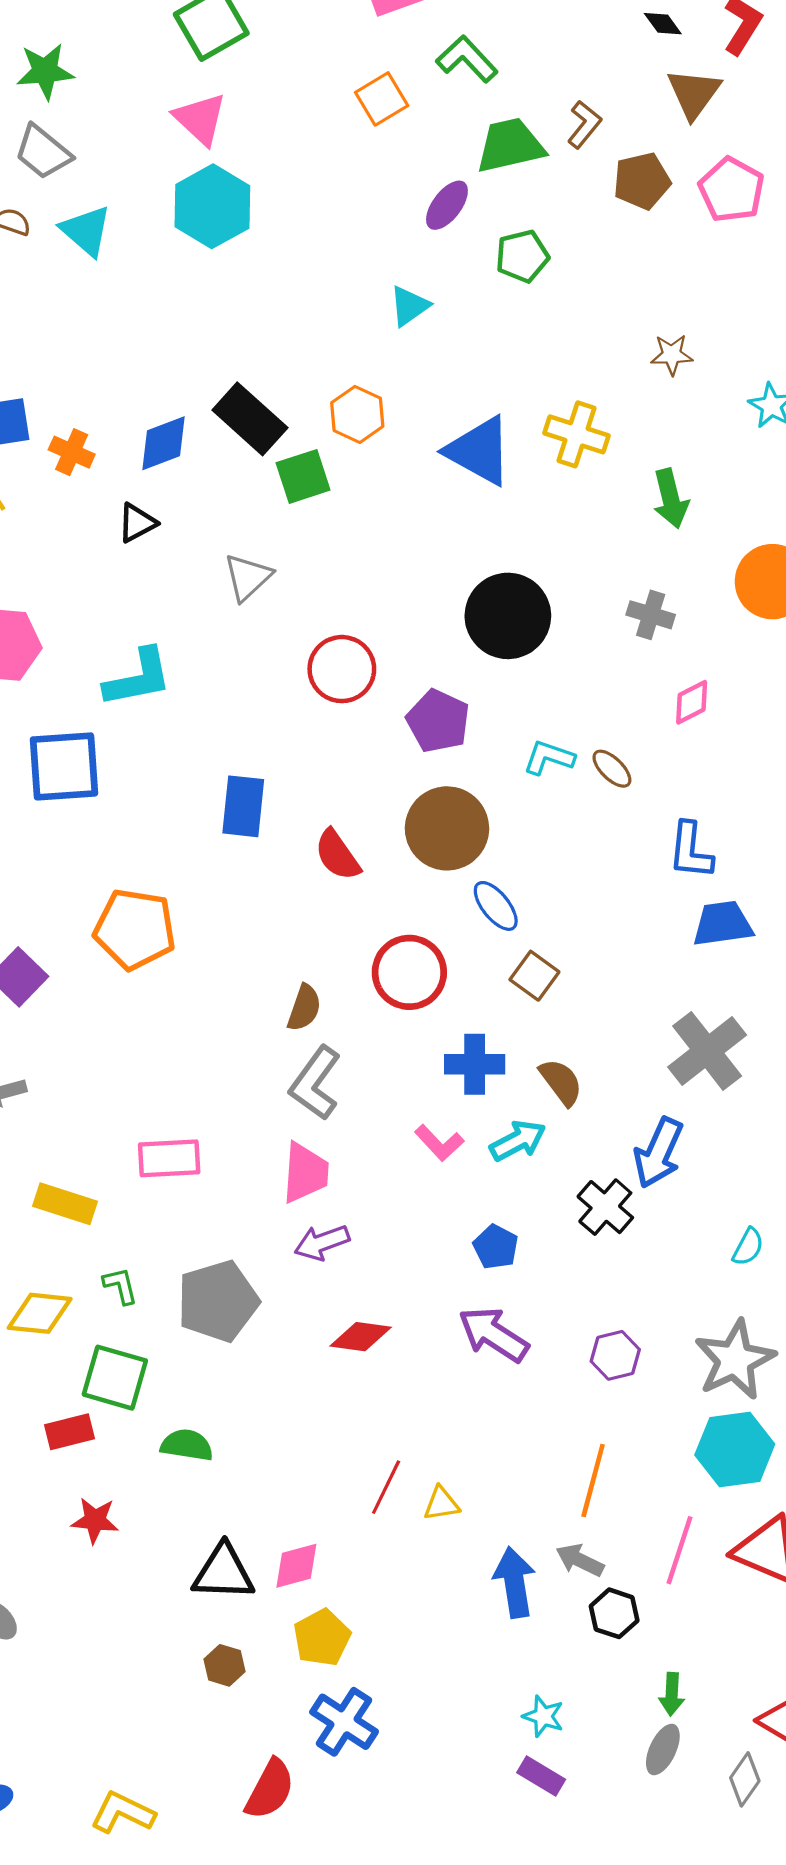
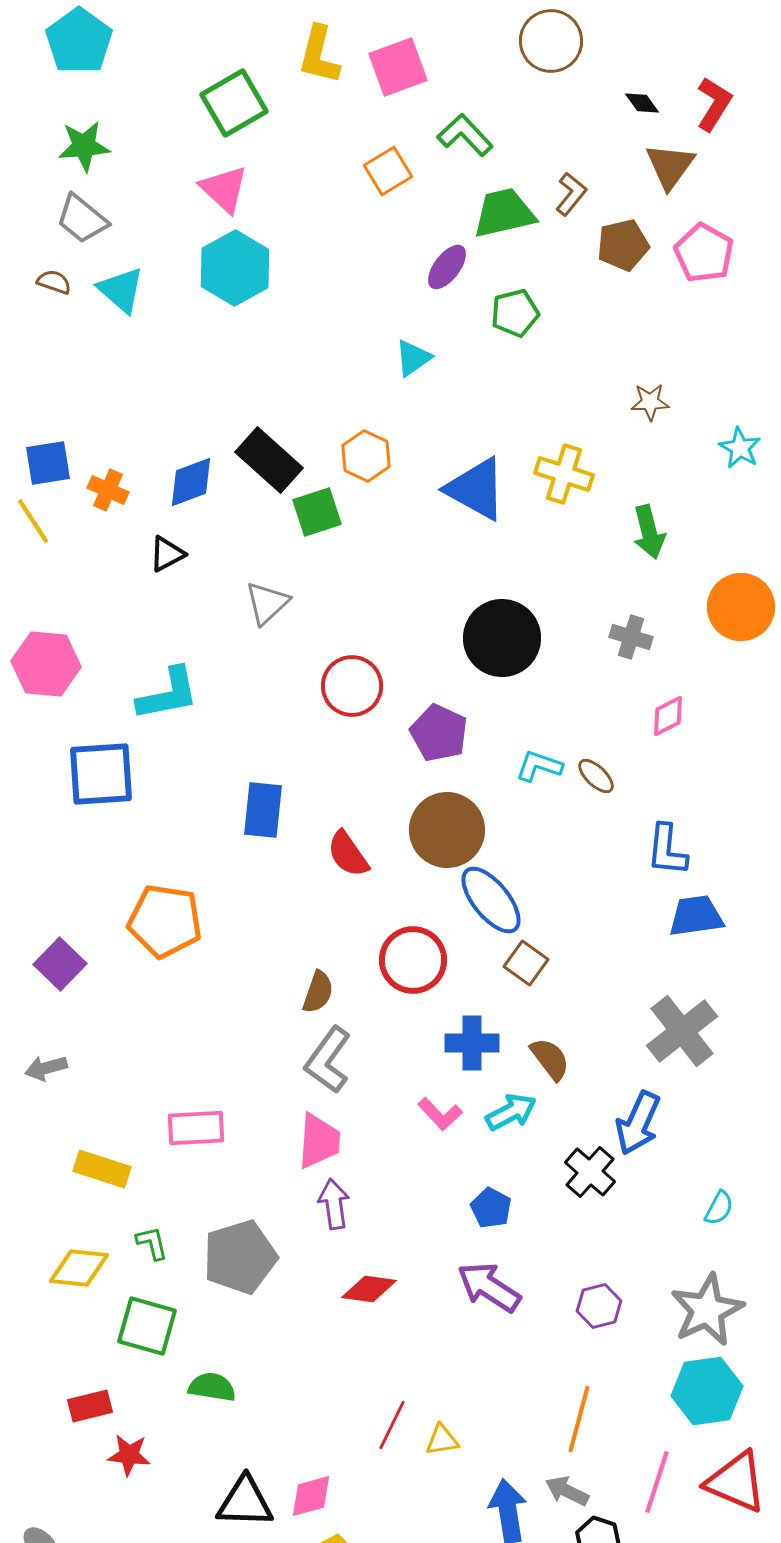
blue ellipse: (496, 906) -> (491, 900), size x1.5
purple arrow: (322, 1242) -> (334, 1204), turned 102
red rectangle: (70, 1432) -> (90, 1406), moved

